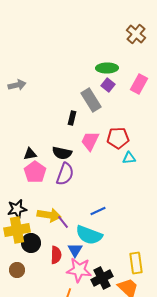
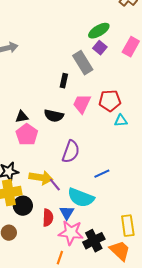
green ellipse: (107, 68) -> (99, 31), turned -30
purple semicircle: (65, 174) -> (71, 152), moved
blue line: (98, 211) -> (102, 174), moved

